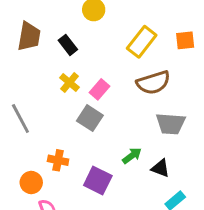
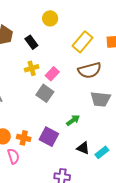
yellow cross: (69, 83) -> (32, 68), turned 32
orange cross: (58, 160) -> (24, 138), moved
black triangle: (160, 168) -> (83, 148), moved

